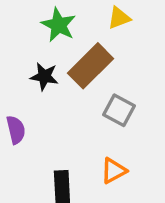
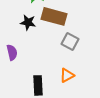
brown rectangle: (91, 66) -> (54, 16), turned 60

